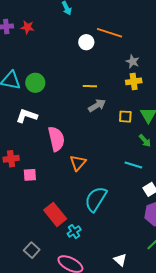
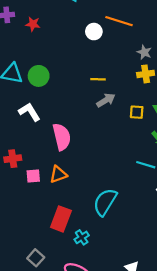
red star: (27, 27) -> (33, 24), moved
white L-shape: (27, 116) -> (29, 112), turned 40
orange triangle: (78, 163) -> (58, 174), moved, turned 30
red rectangle: (55, 214) -> (61, 219), turned 60

